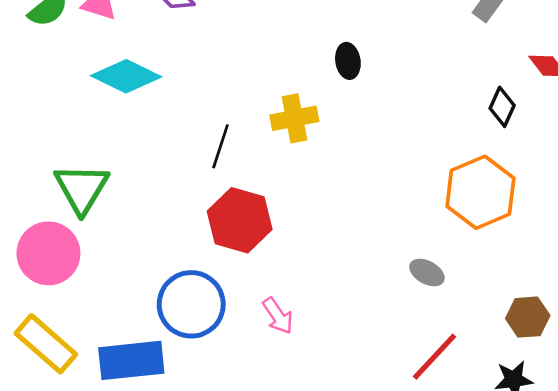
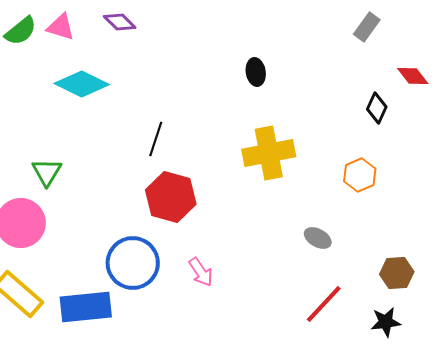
yellow cross: (294, 118) -> (269, 153), moved, size x1.4
green triangle: (82, 188) -> (47, 172), size x0.7
orange hexagon: (480, 192) -> (360, 175), size x0.6

